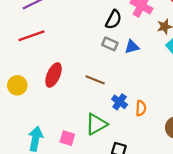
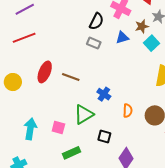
blue triangle: (132, 47) -> (122, 38), moved
brown line: (95, 80) -> (71, 77), moved
orange semicircle: (141, 108) -> (128, 111), moved

